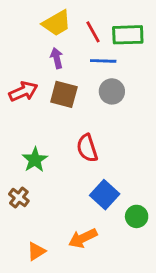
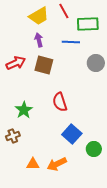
red line: (93, 32) -> (64, 11), moved
gray circle: (112, 91) -> (96, 63), moved
brown cross: (19, 198) -> (13, 136), turned 32
orange triangle: (36, 251) -> (33, 164), moved, turned 32

